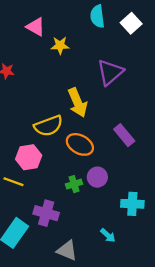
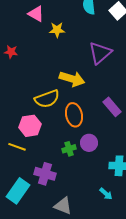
yellow arrow: (78, 103) -> (72, 79), turned -50
orange ellipse: (80, 144) -> (74, 115), turned 50
cyan arrow: (108, 235) -> (106, 194), moved

